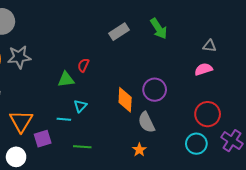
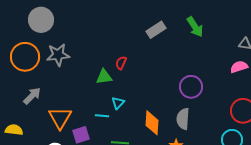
orange diamond: (125, 100) -> (152, 123), moved
gray semicircle: (146, 122) -> (183, 119), turned 30

